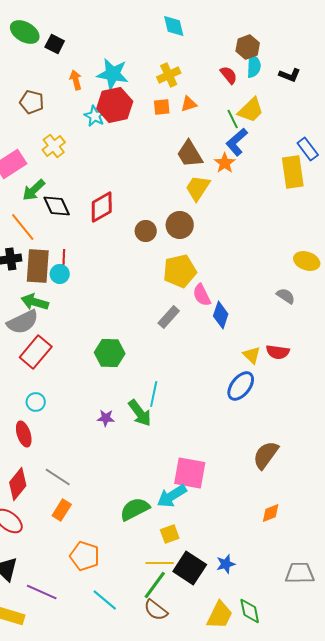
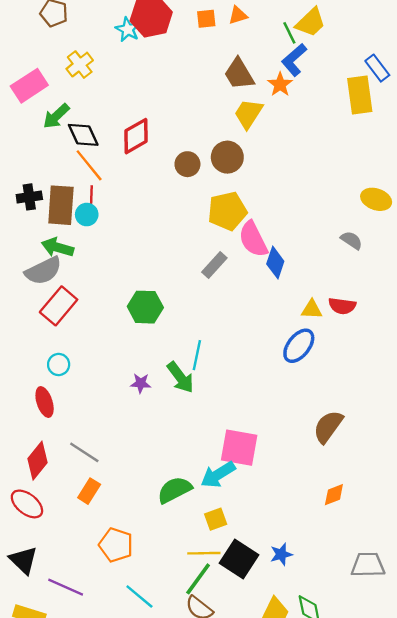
orange line: (23, 227) -> (89, 165), moved
pink semicircle: (202, 295) -> (253, 239), size x1.4
yellow triangle: (252, 355) -> (312, 309), turned -42

